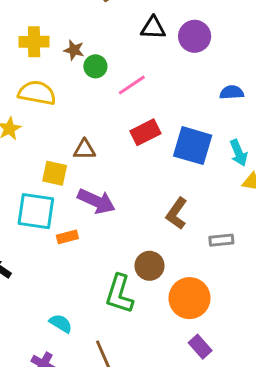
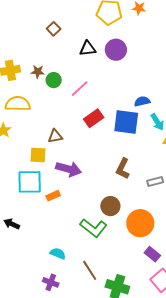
blue semicircle: (232, 92) -> (142, 101), moved
green L-shape: (119, 294) -> (93, 228), turned -60

